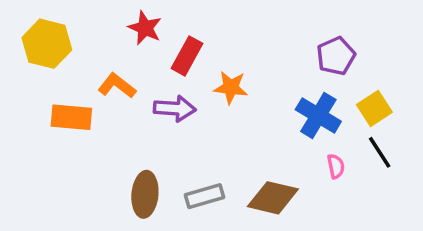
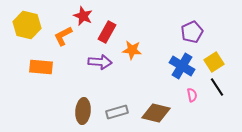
orange L-shape: (117, 86) -> (63, 36), moved, turned -65

